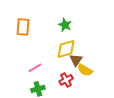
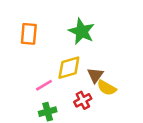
green star: (65, 25) -> (82, 31), size x1.5
yellow diamond: (66, 49) -> (69, 68), moved

